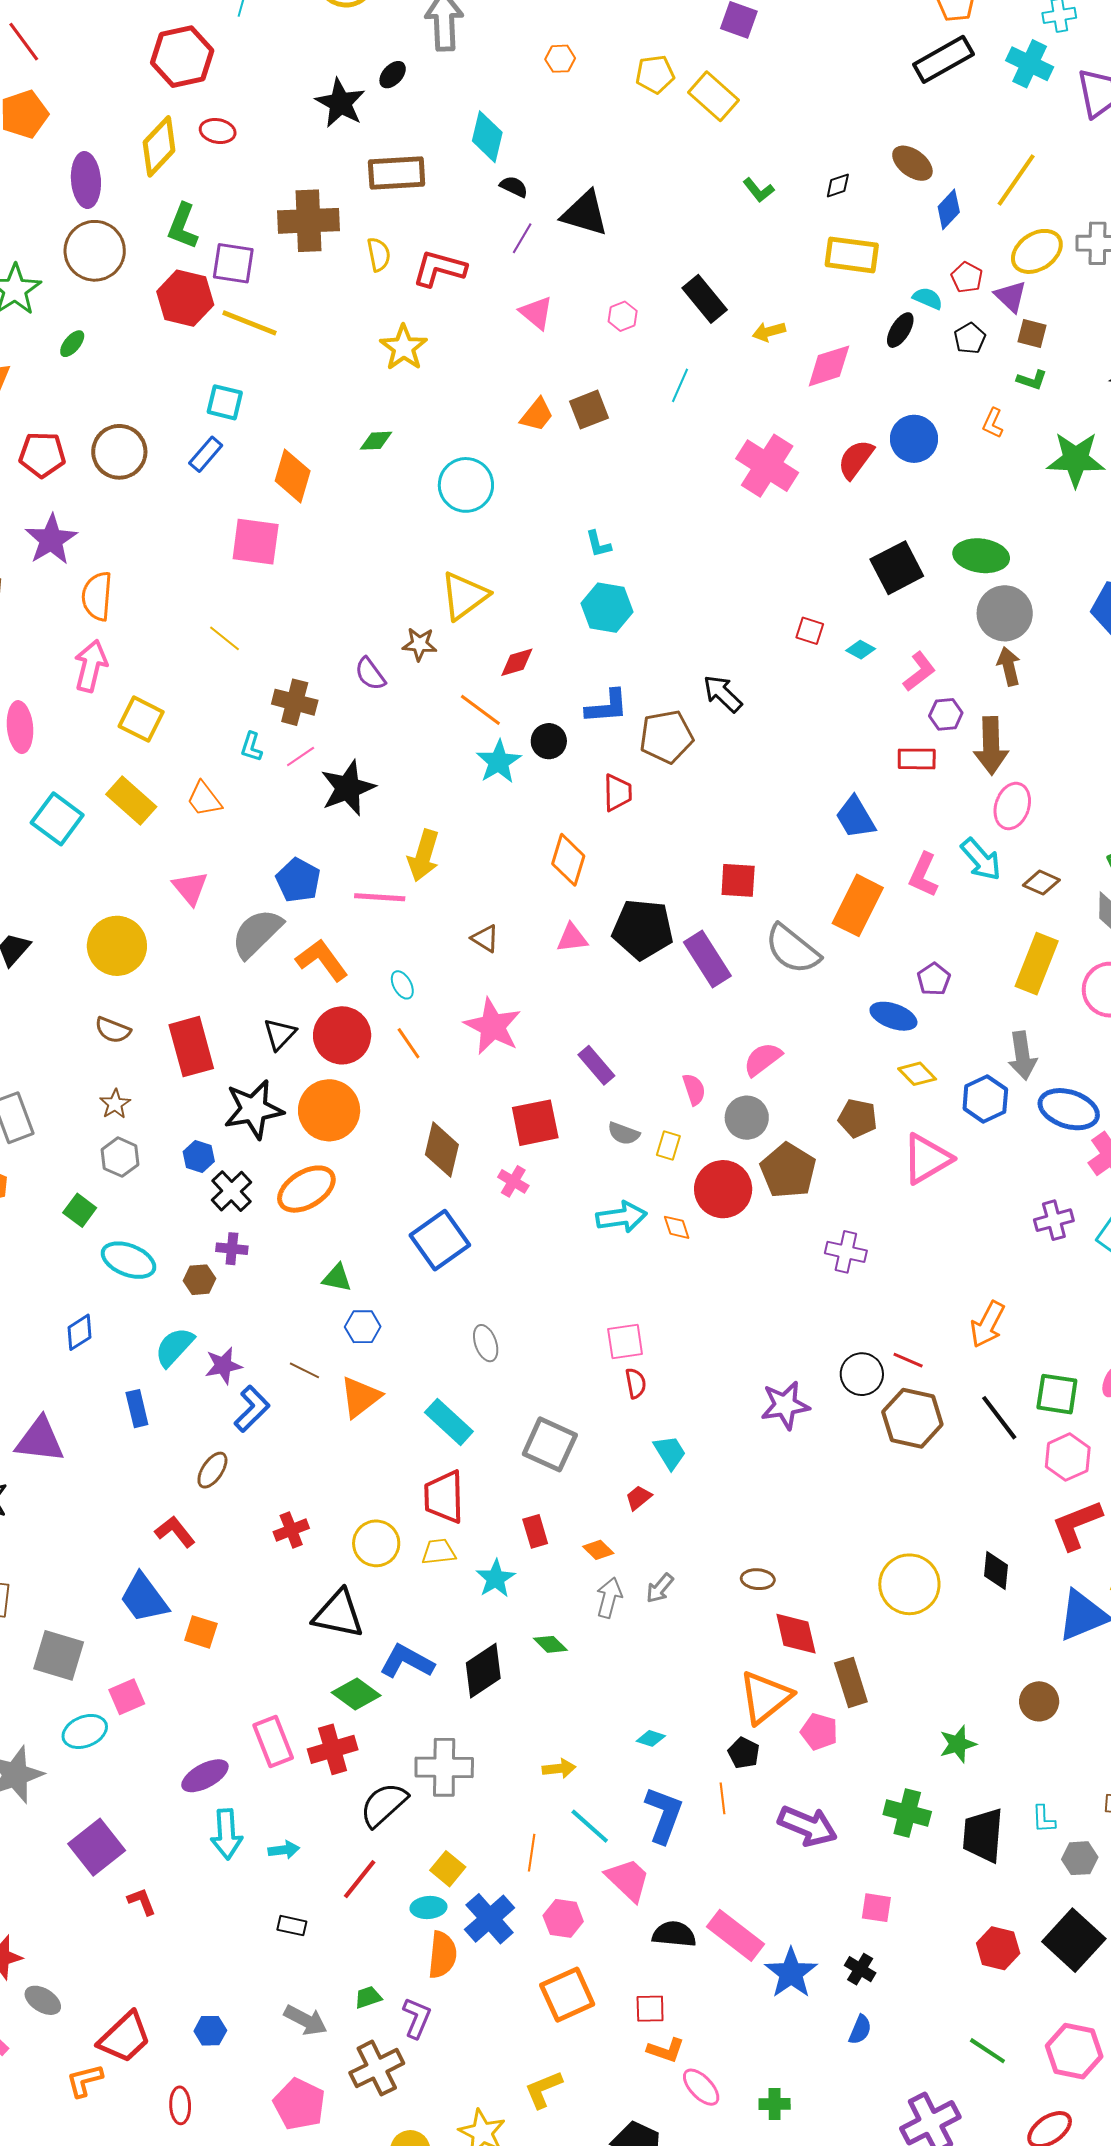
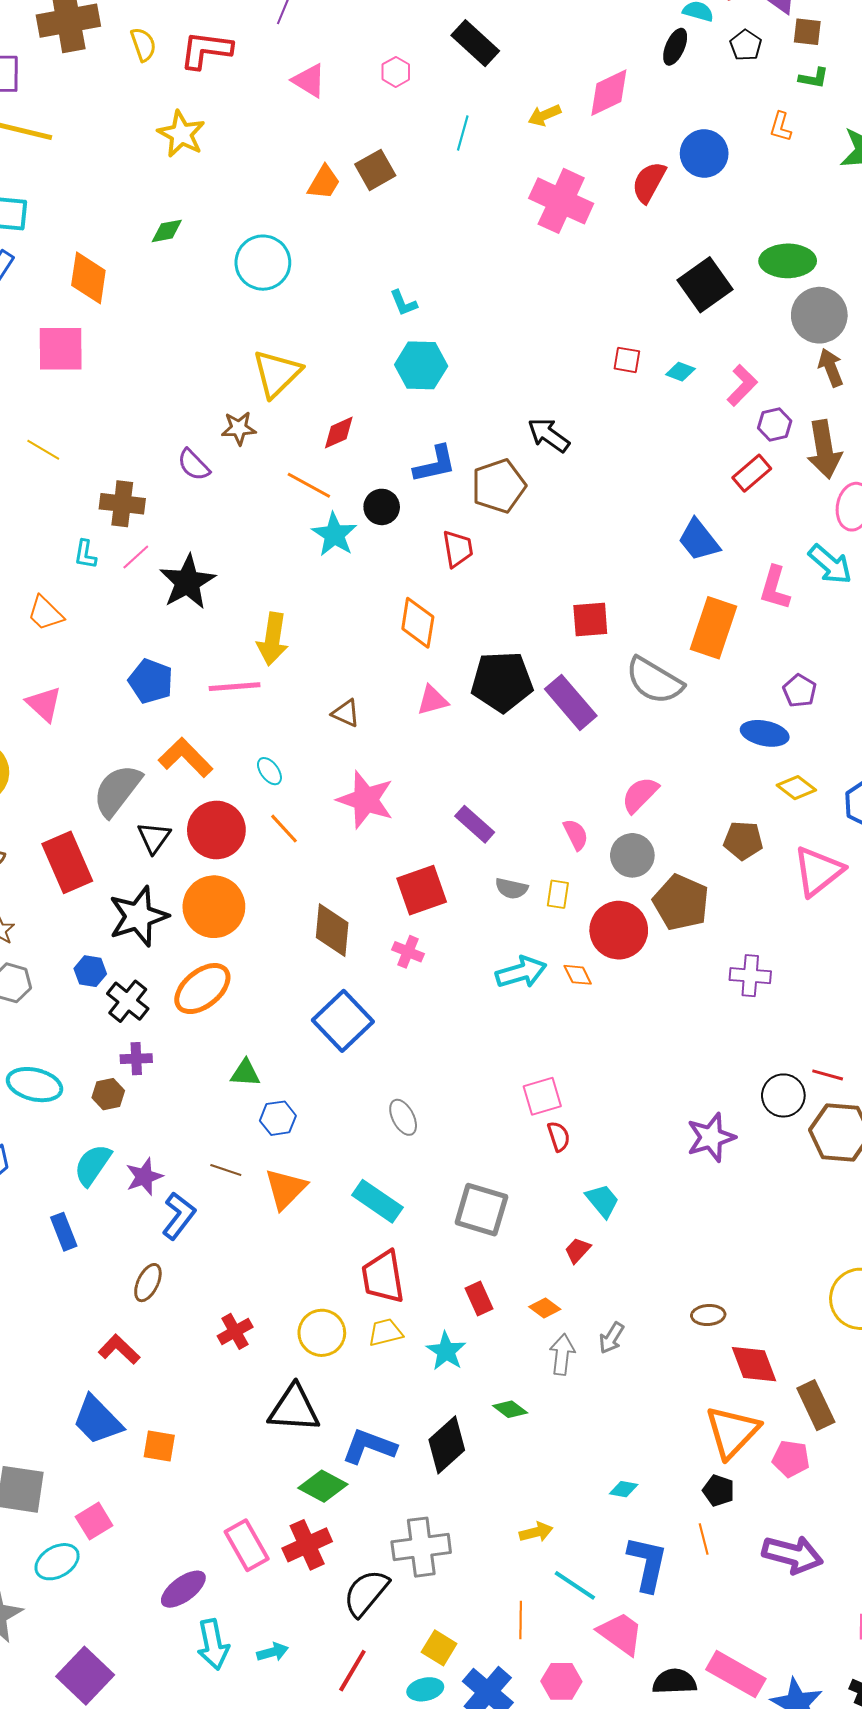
yellow arrow: (769, 332) -> (544, 115), moved
red rectangle: (917, 759) -> (752, 473), turned -33
gray semicircle: (257, 933) -> (117, 790), moved

